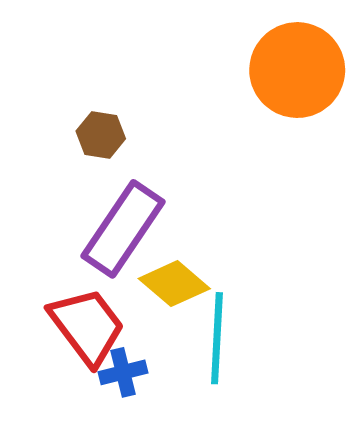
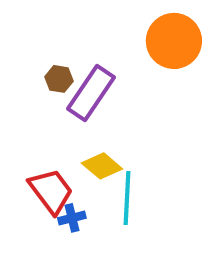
purple rectangle: (123, 229) -> (91, 93), moved

